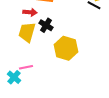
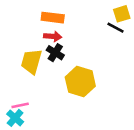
red arrow: (30, 12) -> (53, 36), moved
pink line: (26, 67) -> (20, 105), moved

